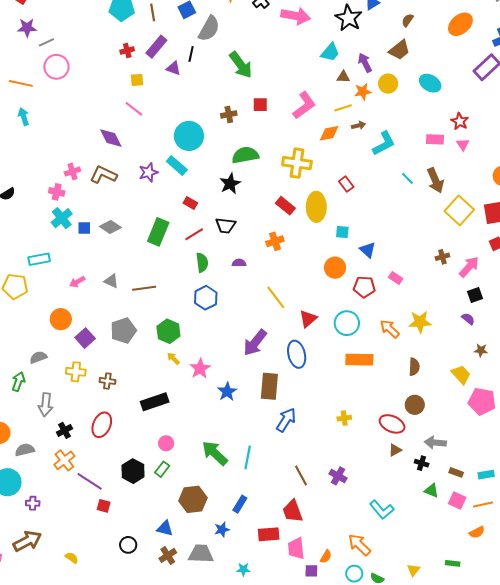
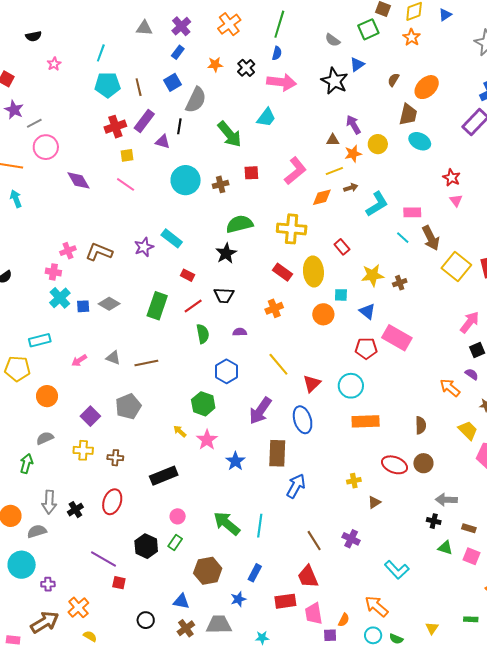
orange ellipse: (460, 24) -> (427, 87), moved
purple star: (27, 28) -> (14, 110), turned 30
brown trapezoid: (399, 50) -> (408, 114), moved, turned -35
red cross: (127, 51) -> (115, 127), size x1.5
cyan trapezoid: (330, 52) -> (266, 117), moved
cyan circle: (189, 136) -> (186, 180), moved
purple diamond: (111, 138) -> (78, 180), moved
pink rectangle: (435, 139) -> (412, 212), moved
brown cross: (442, 257) -> (400, 283), moved
orange circle: (335, 268) -> (323, 314), moved
pink rectangle: (396, 278) -> (397, 338), size x2.0
blue hexagon: (206, 298) -> (227, 371), moved
orange circle: (61, 319) -> (47, 396), moved
yellow star: (420, 322) -> (373, 275), moved
orange arrow: (390, 329) -> (450, 388), moved
green hexagon: (168, 331) -> (203, 404), moved
gray arrow: (46, 405) -> (49, 502), moved
red ellipse: (392, 424) -> (395, 465), moved
brown triangle: (395, 450) -> (374, 502), moved
orange cross: (64, 460) -> (78, 607), moved

